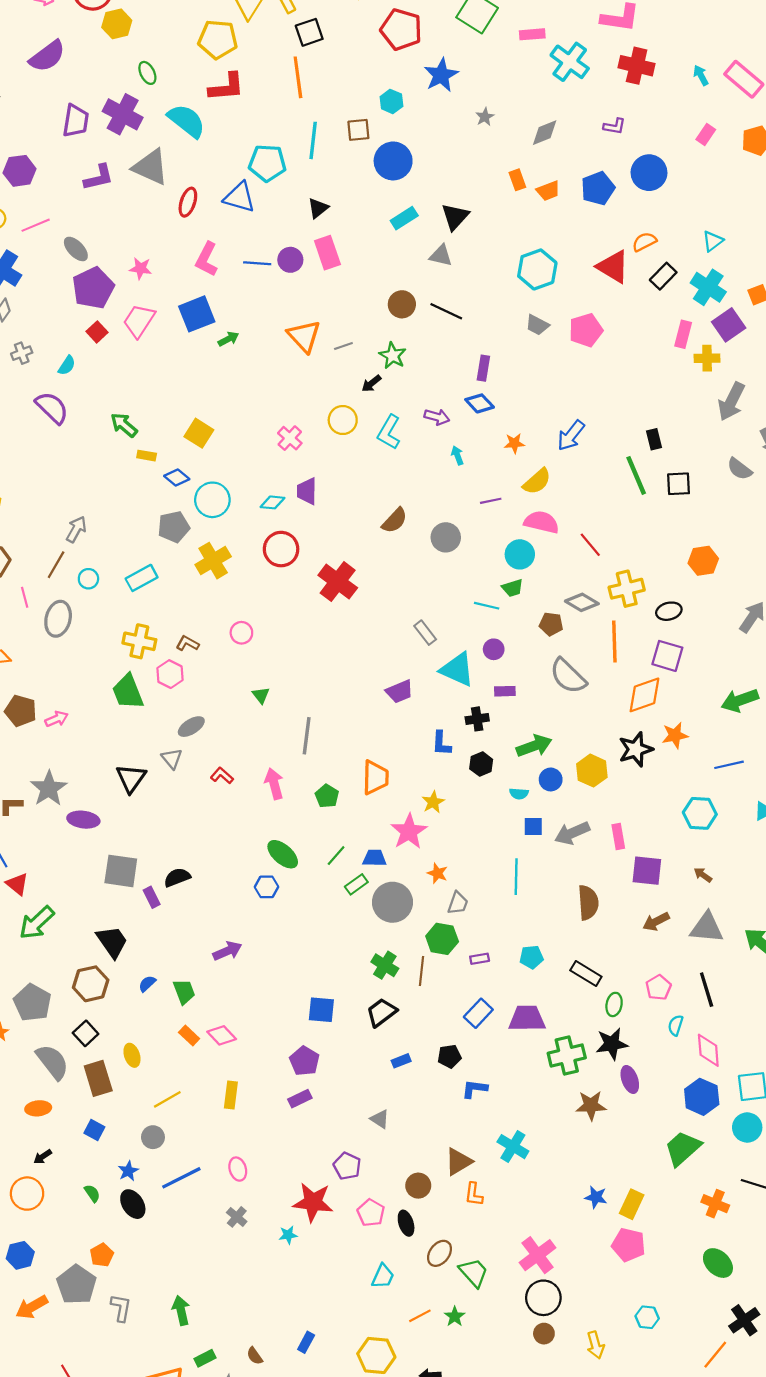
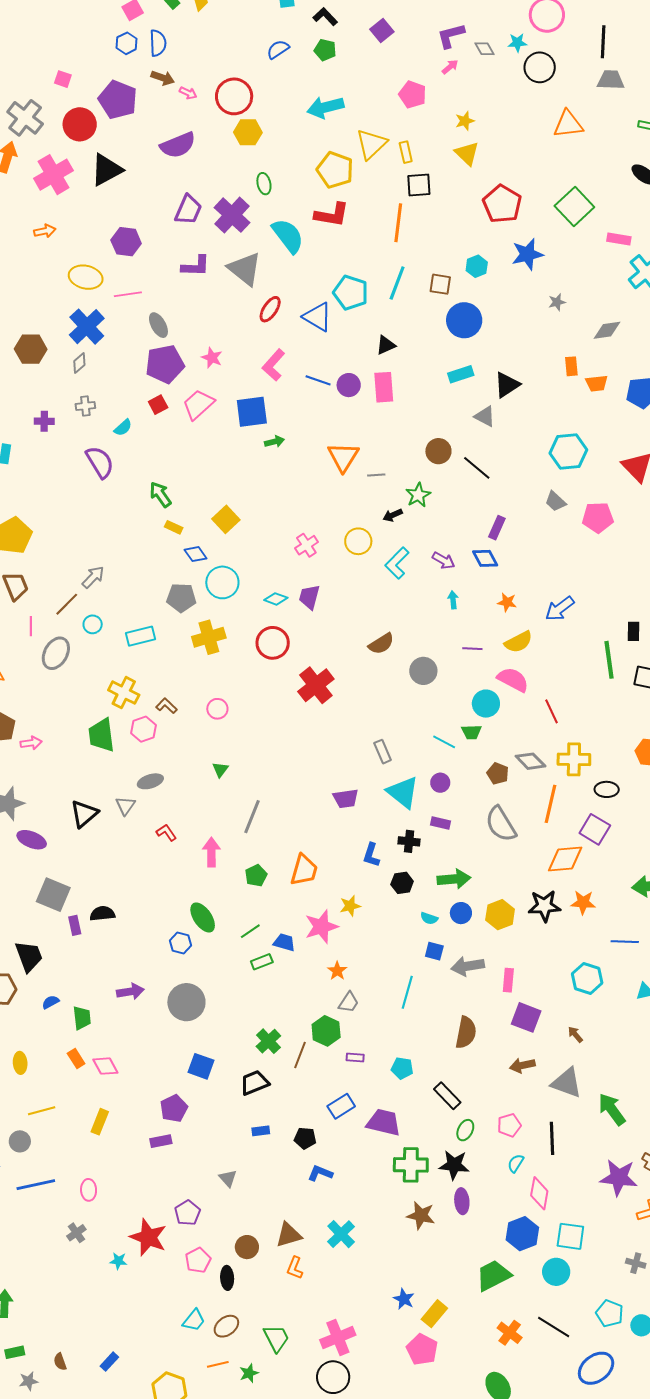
gray circle: (392, 902) -> (186, 1002), moved
brown ellipse: (439, 1253) -> (226, 1326), moved

